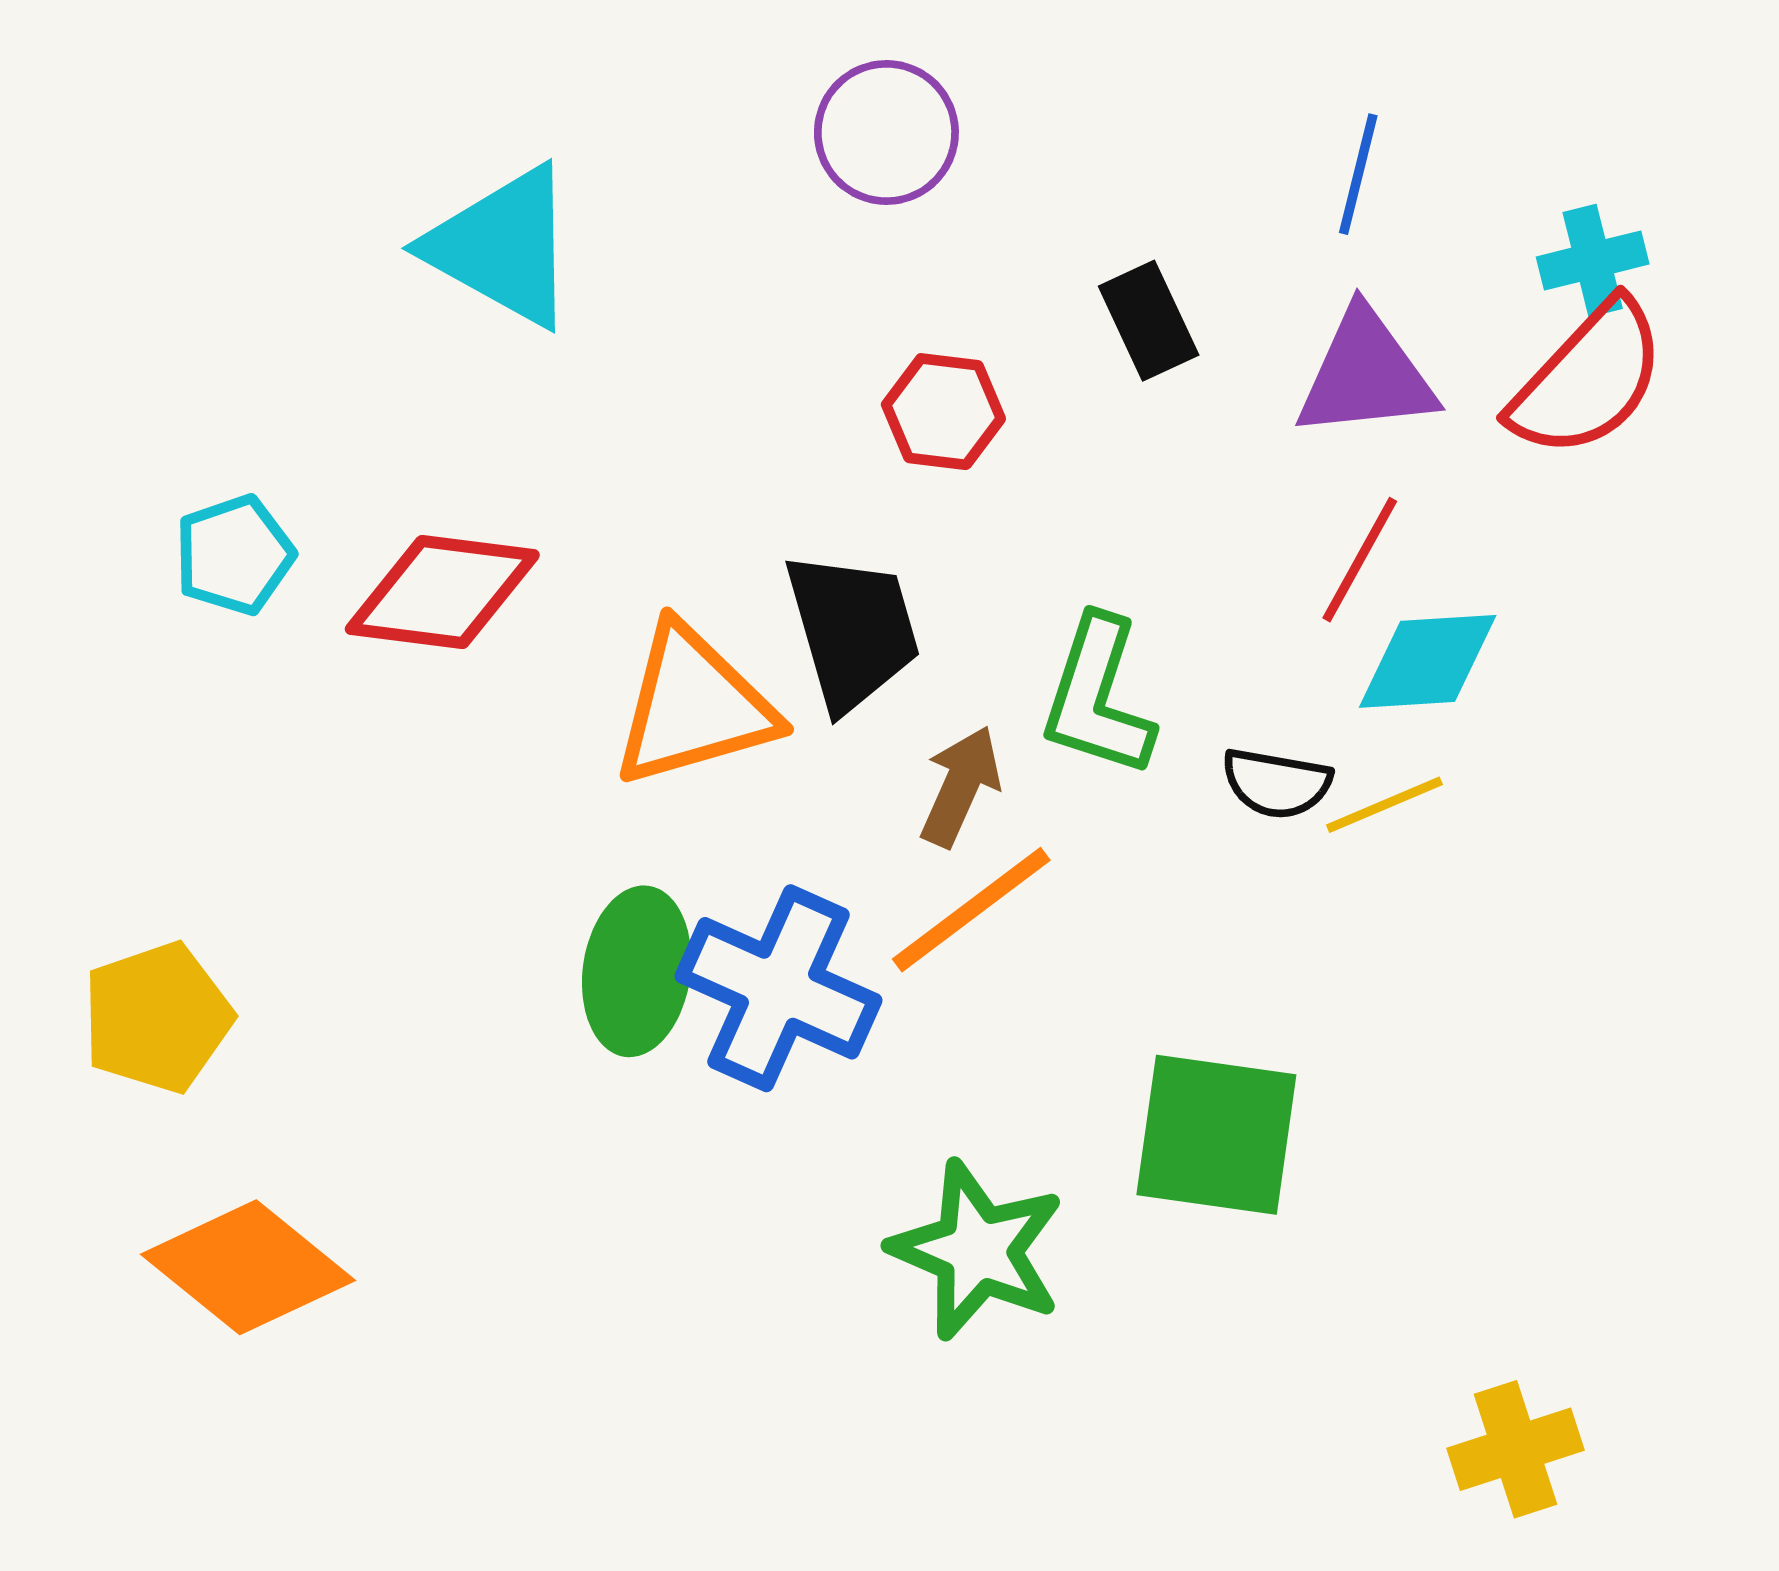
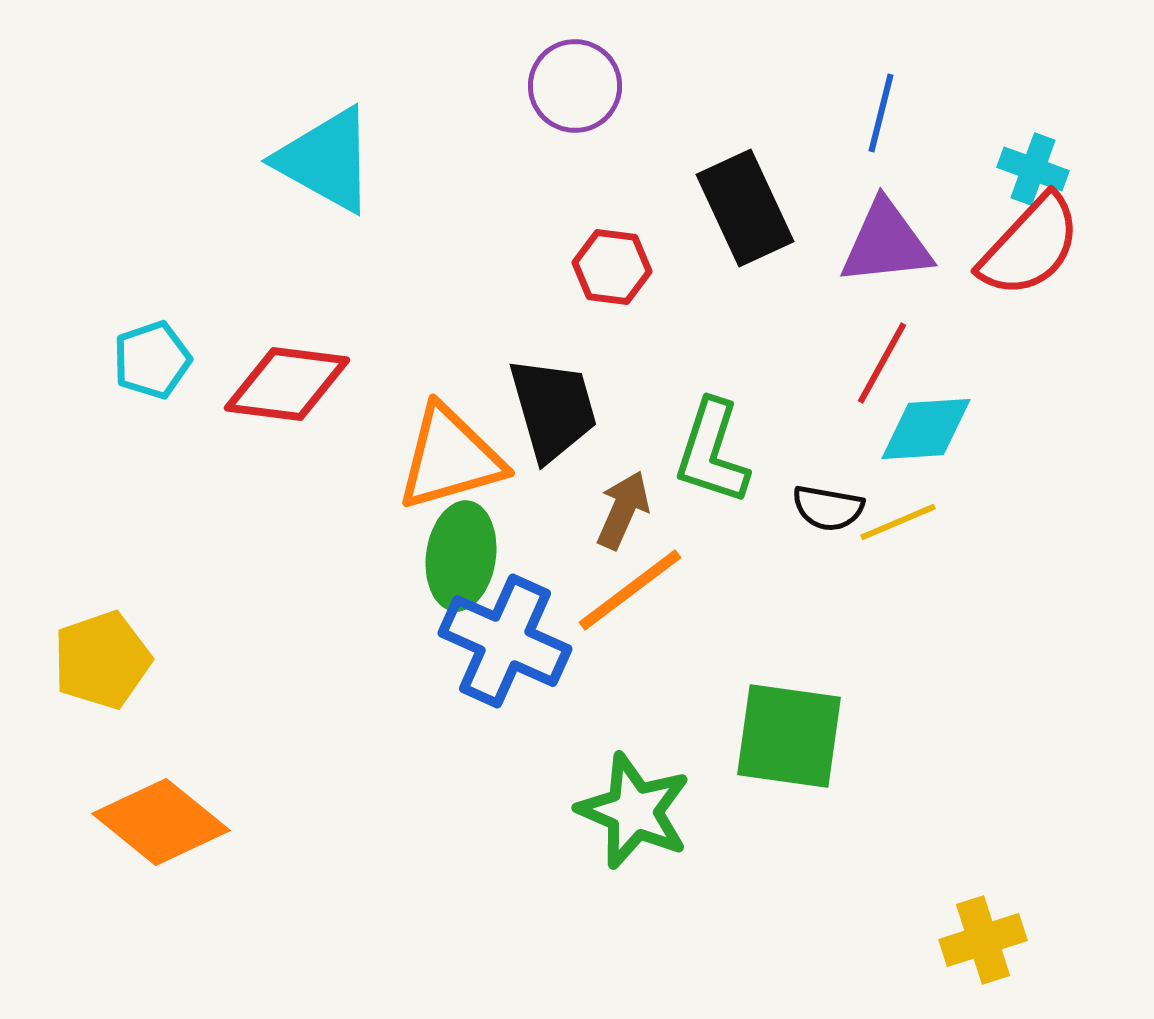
cyan cross: (1593, 260) -> (1033, 169), turned 34
black rectangle: (1149, 321) -> (745, 208), size x1.5
green ellipse: (637, 971) -> (461, 556), moved

